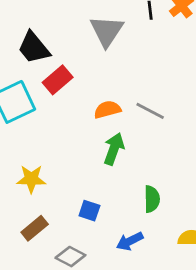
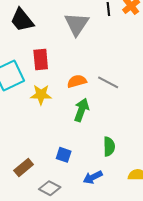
black trapezoid: (34, 48) -> (22, 20), moved
red rectangle: (58, 80) -> (41, 59), turned -55
yellow star: (31, 179) -> (41, 95), moved

